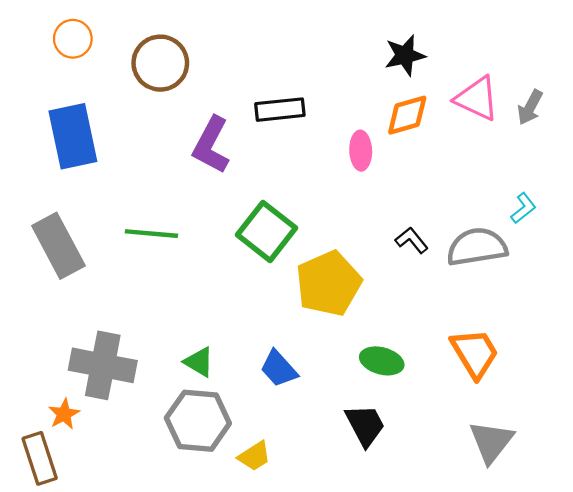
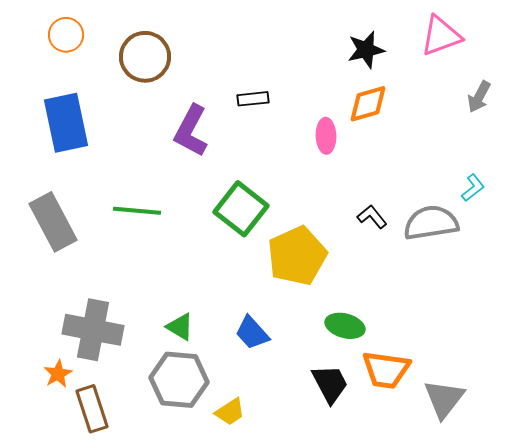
pink triangle: (477, 99) -> (441, 36), moved, turned -45
black rectangle: (280, 110) -> (253, 99), size x0.7
orange trapezoid: (475, 353) -> (386, 370), moved, turned 129
brown rectangle: (40, 458) -> (92, 409), moved

